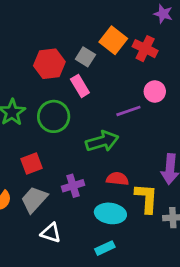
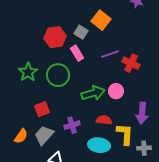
red cross: (145, 49) -> (131, 63), moved
pink circle: (155, 91) -> (116, 91), moved
purple line: (128, 111) -> (110, 54), moved

